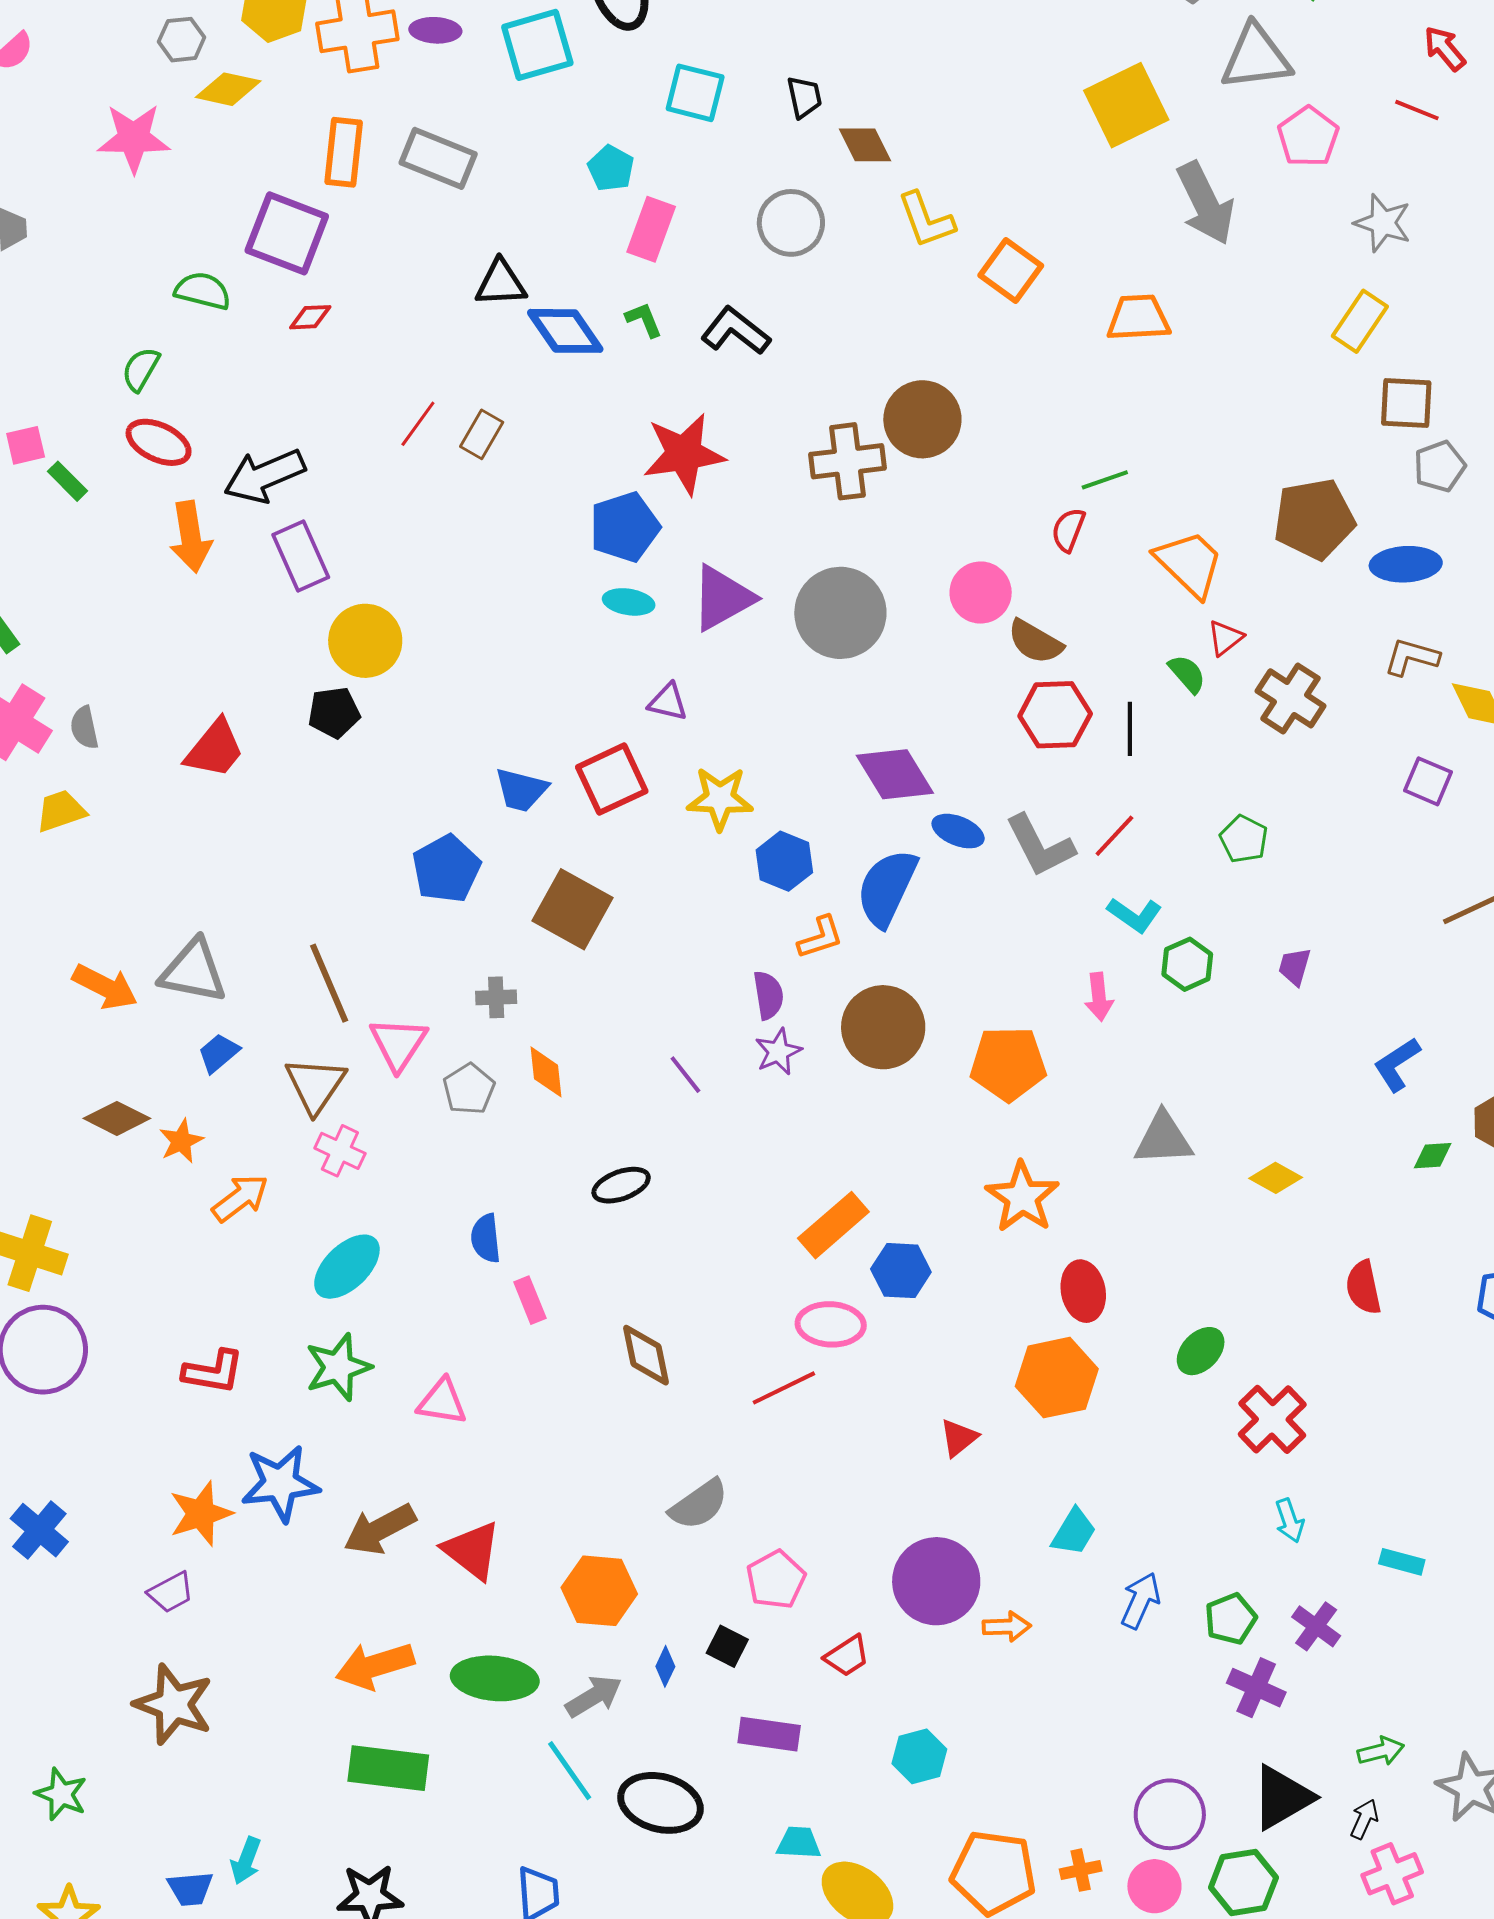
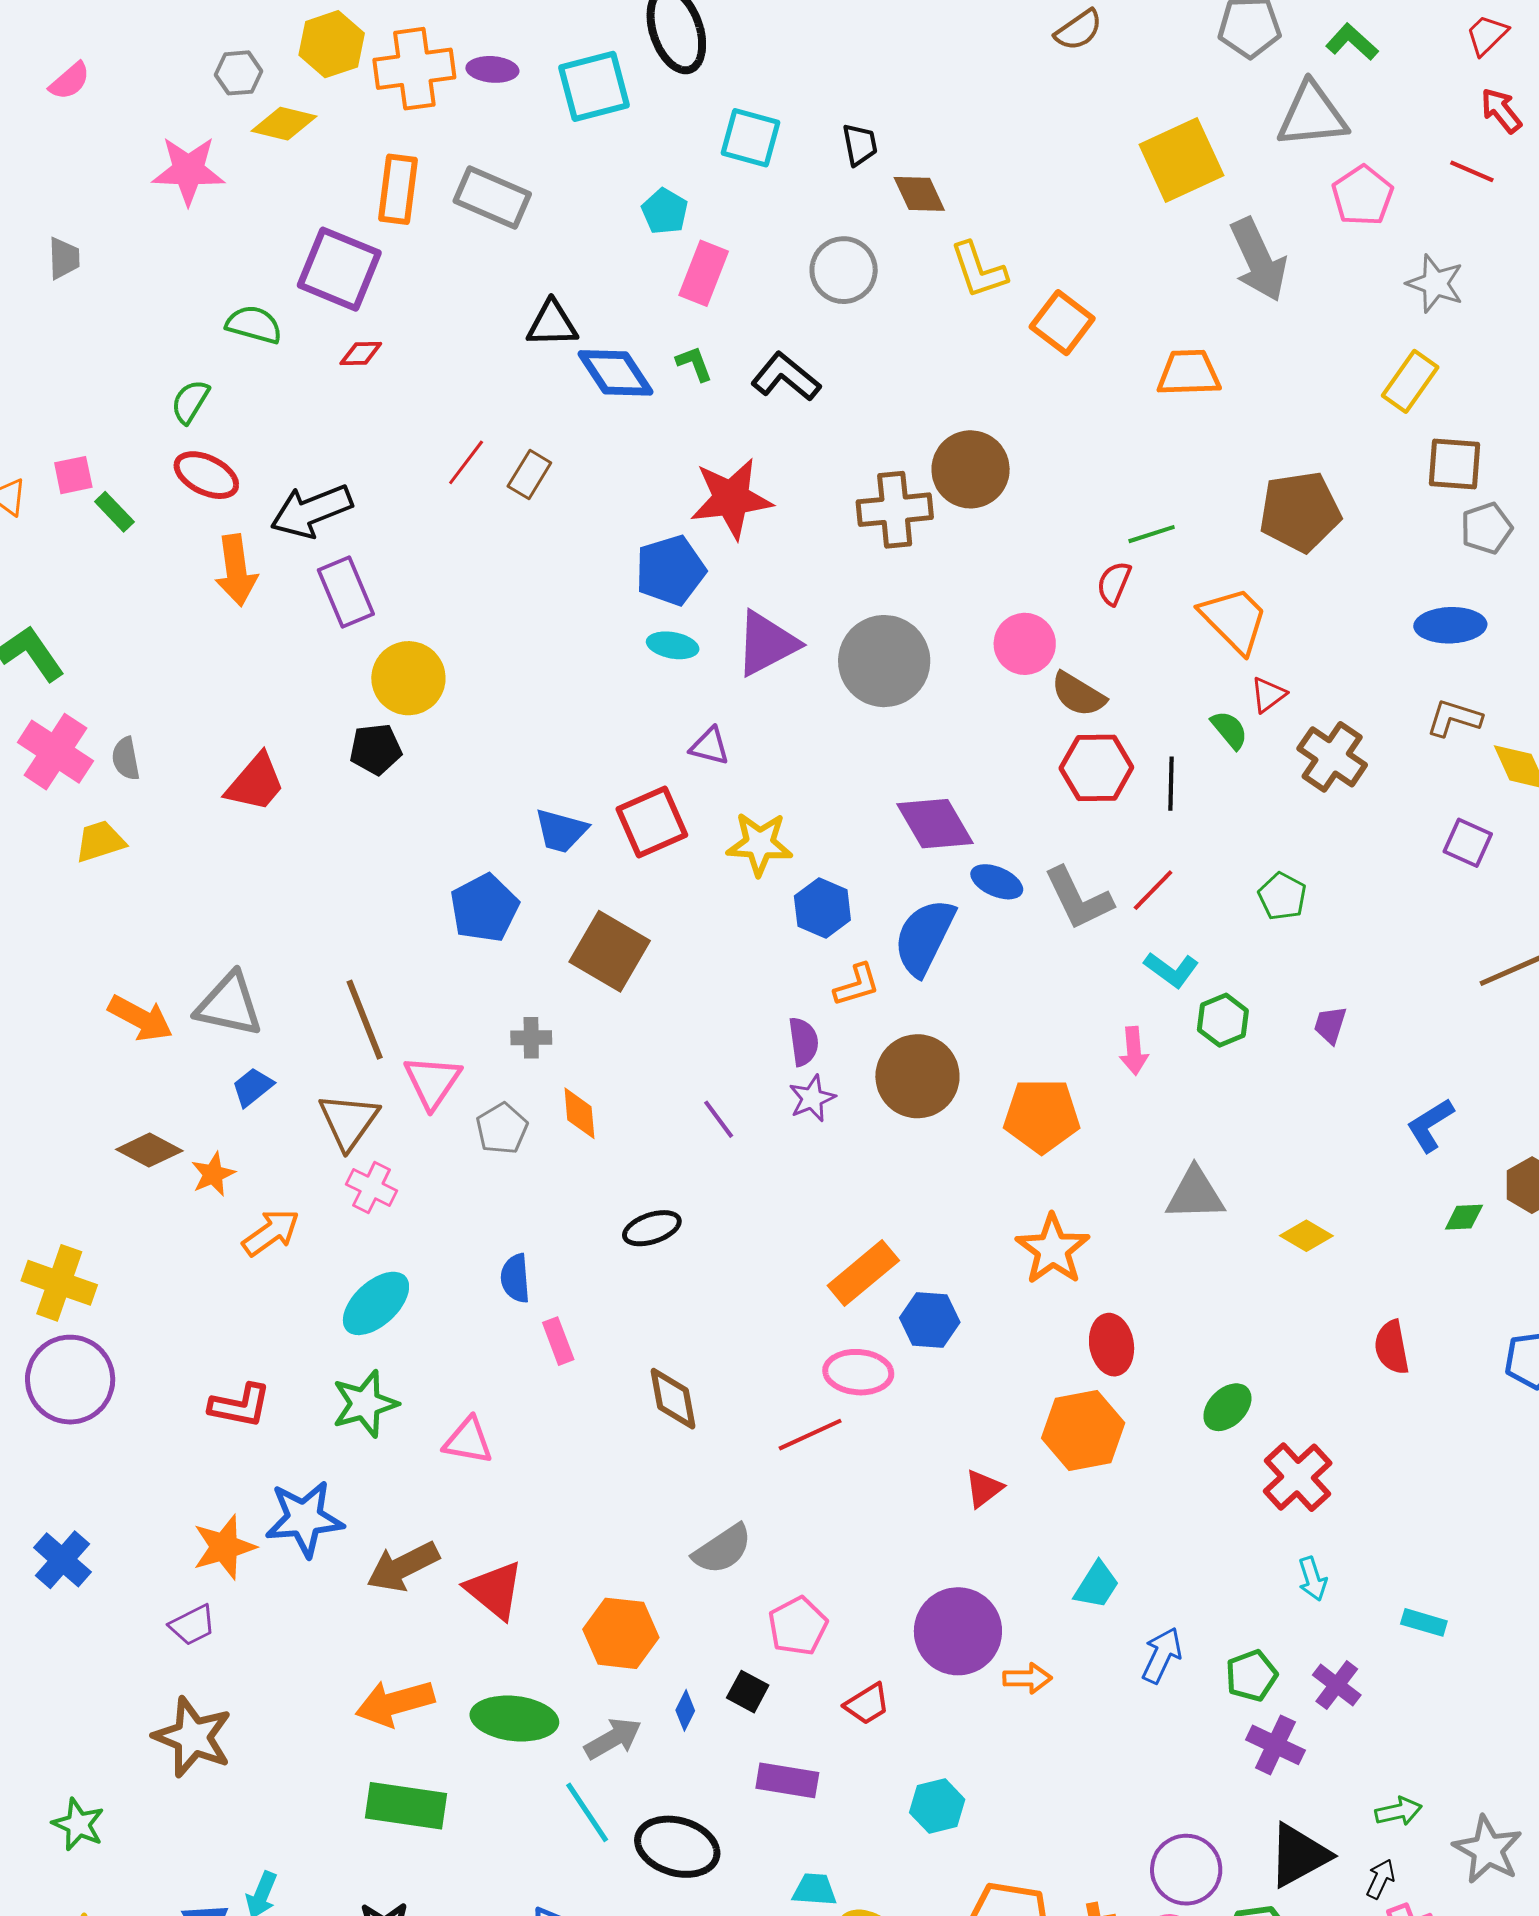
brown pentagon: (1314, 519) -> (1300, 512), moved

